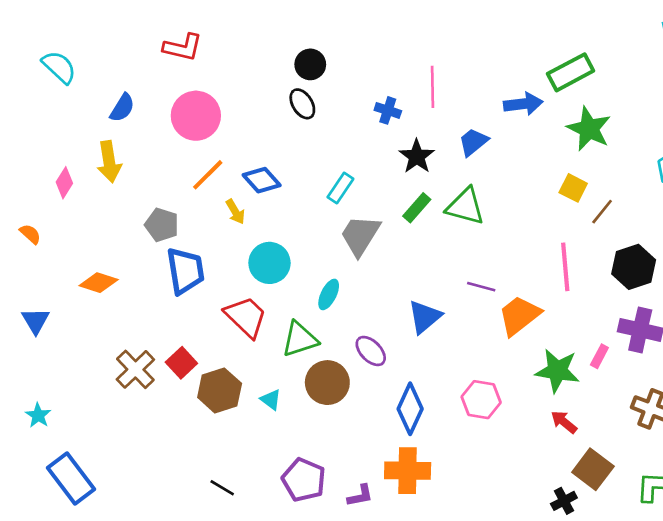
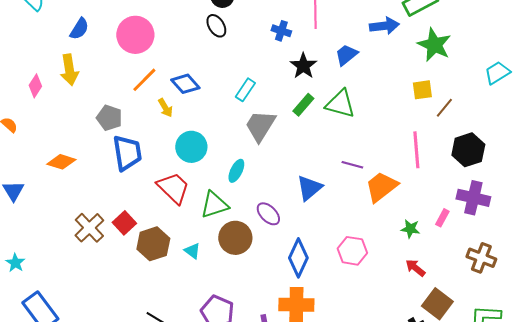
yellow square: (573, 188) -> (422, 90), turned -35
green star: (557, 371) -> (410, 229), size x0.6

